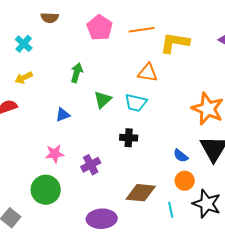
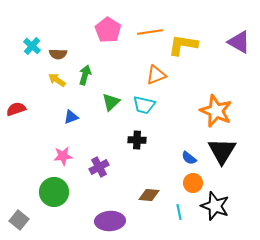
brown semicircle: (50, 18) -> (58, 54), moved
orange triangle: (148, 73) -> (156, 75), turned -30
yellow arrow: (24, 78) -> (57, 80), moved, turned 60
brown diamond: (141, 193) -> (149, 195), size x0.7

